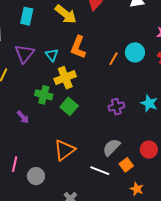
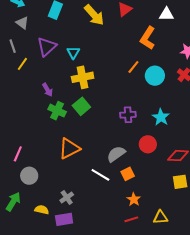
orange L-shape: (78, 47) -> (148, 38), moved
cyan circle: (135, 52) -> (155, 76), moved
green cross: (44, 95) -> (57, 111), moved
purple arrow: (23, 117) -> (48, 90), moved
red circle: (149, 150) -> (148, 144), moved
gray circle: (36, 176) -> (29, 176), moved

